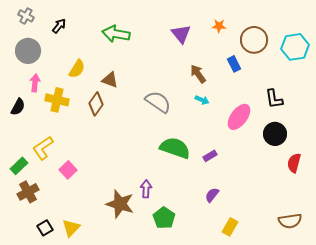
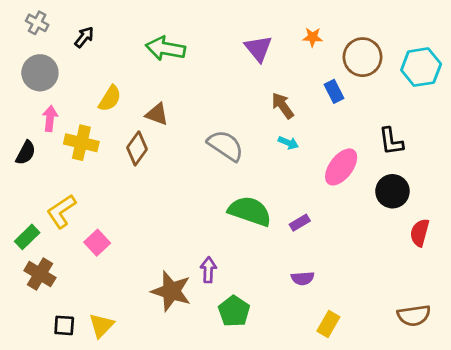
brown cross: (28, 192) -> (40, 274), turned -30
purple semicircle: (212, 195) -> (303, 278), turned -133
black square: (45, 228) -> (64, 325), turned 35

